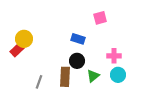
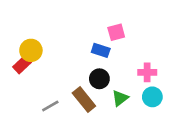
pink square: (100, 18) -> (116, 32), moved
brown rectangle: (65, 77) -> (84, 99), turned -42
gray line: (39, 82) -> (50, 106), turned 40

